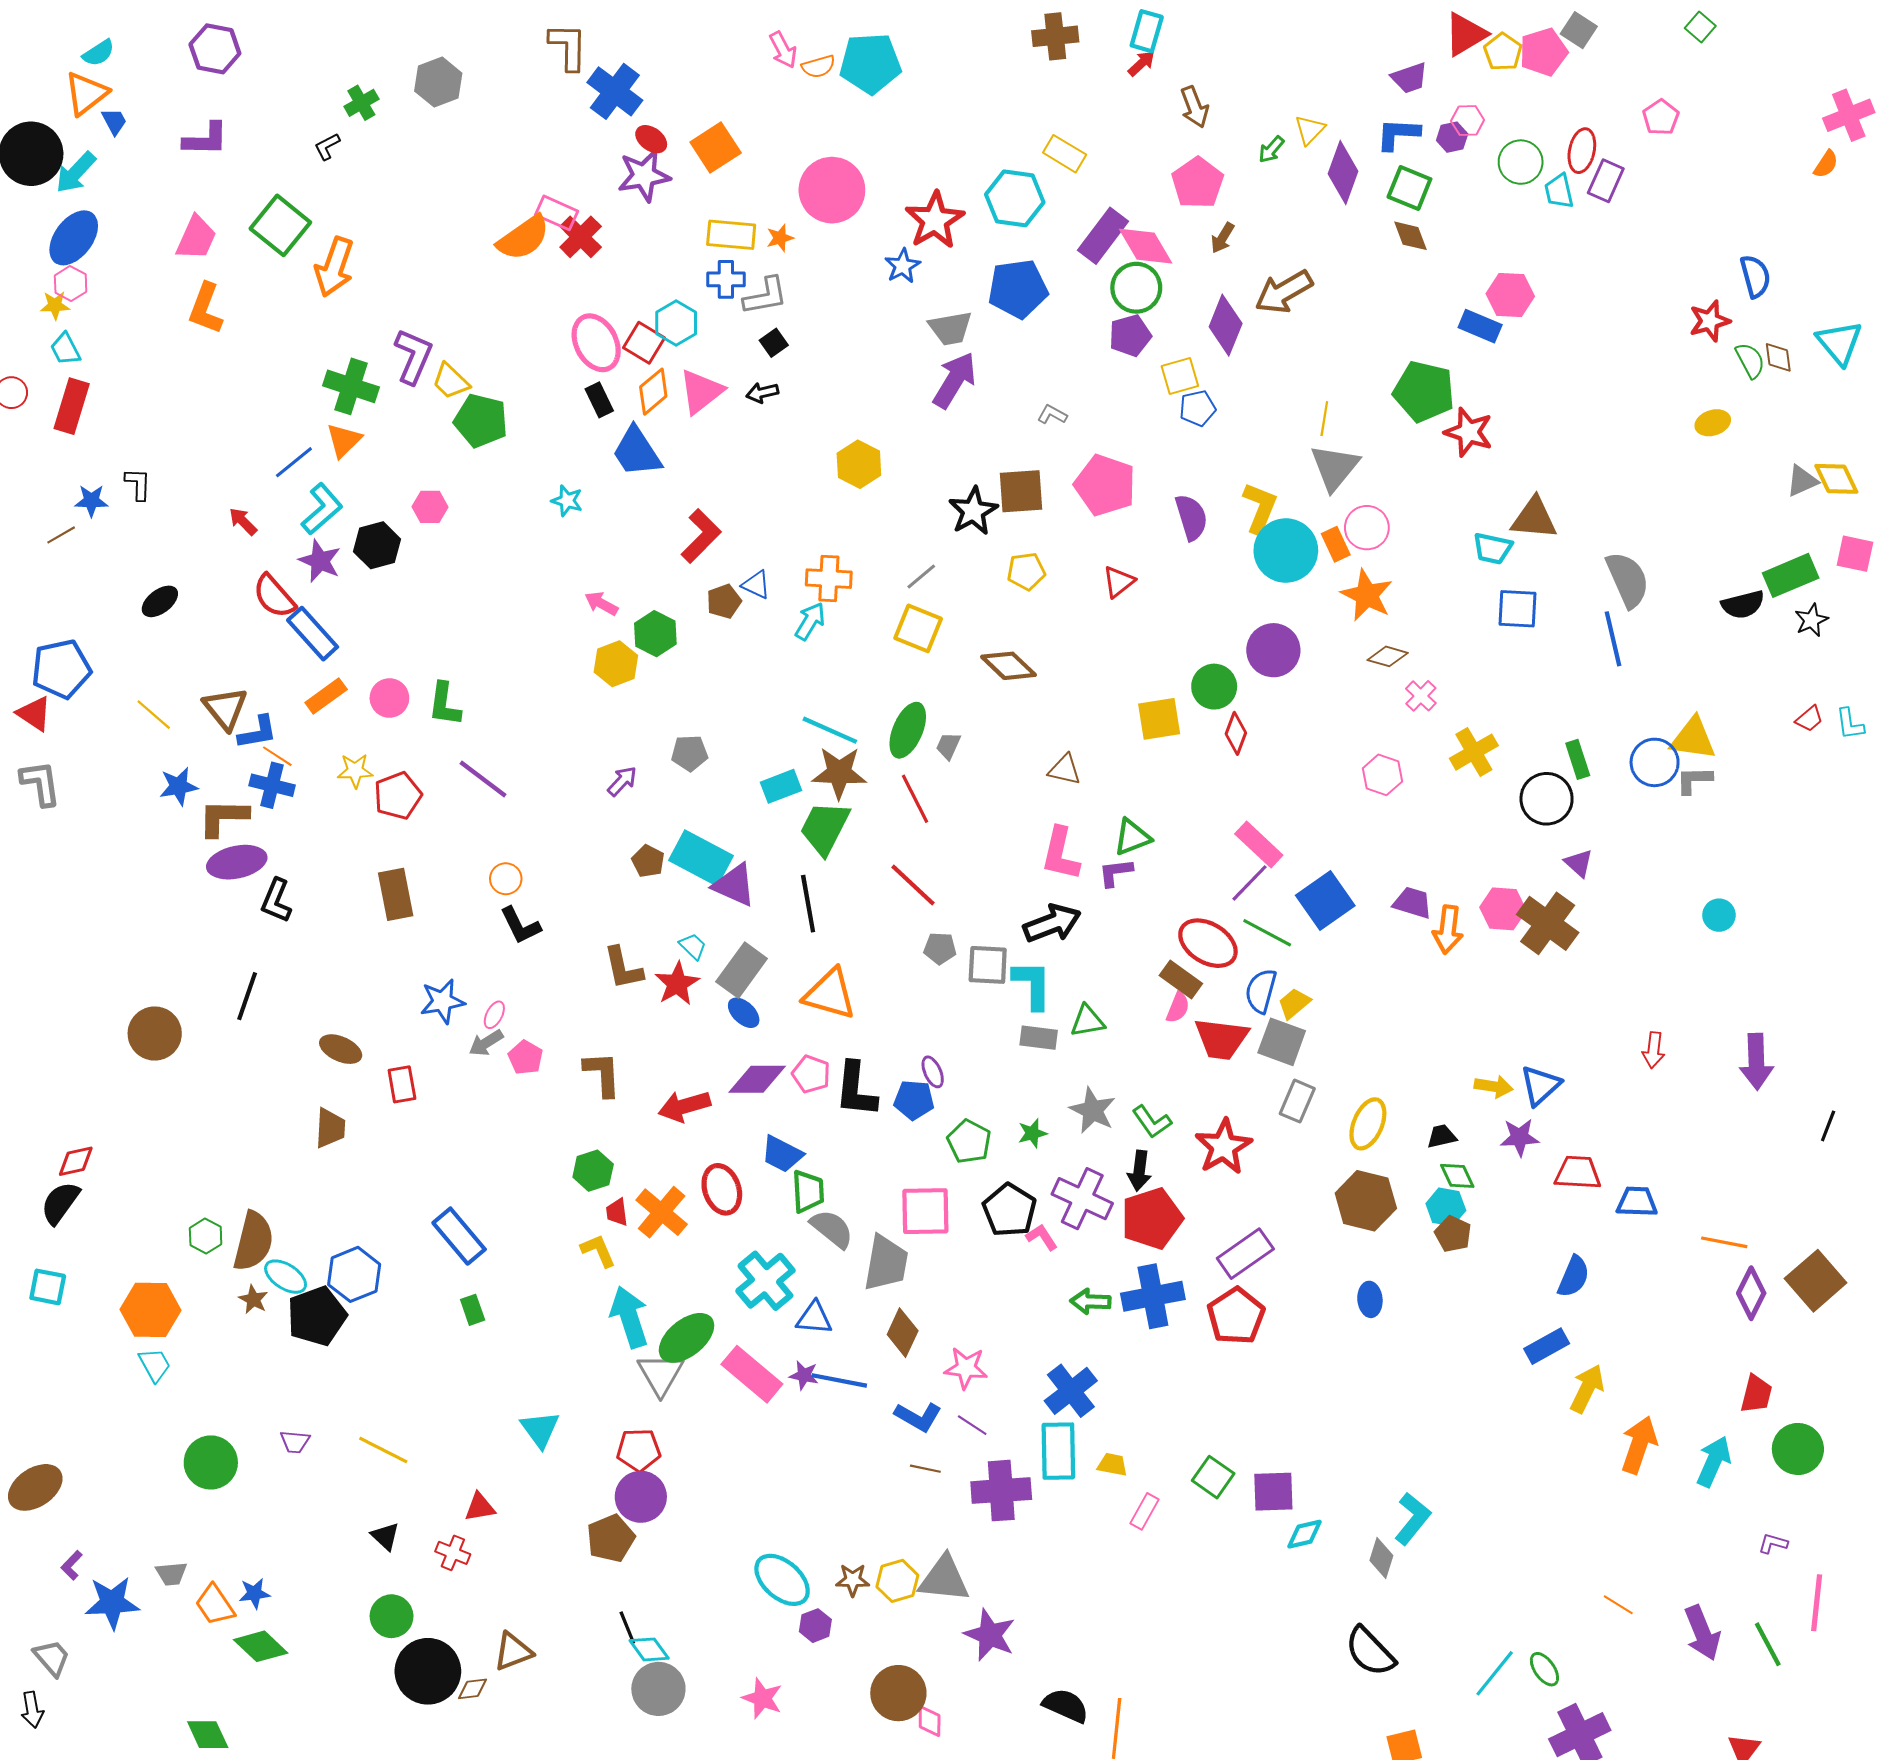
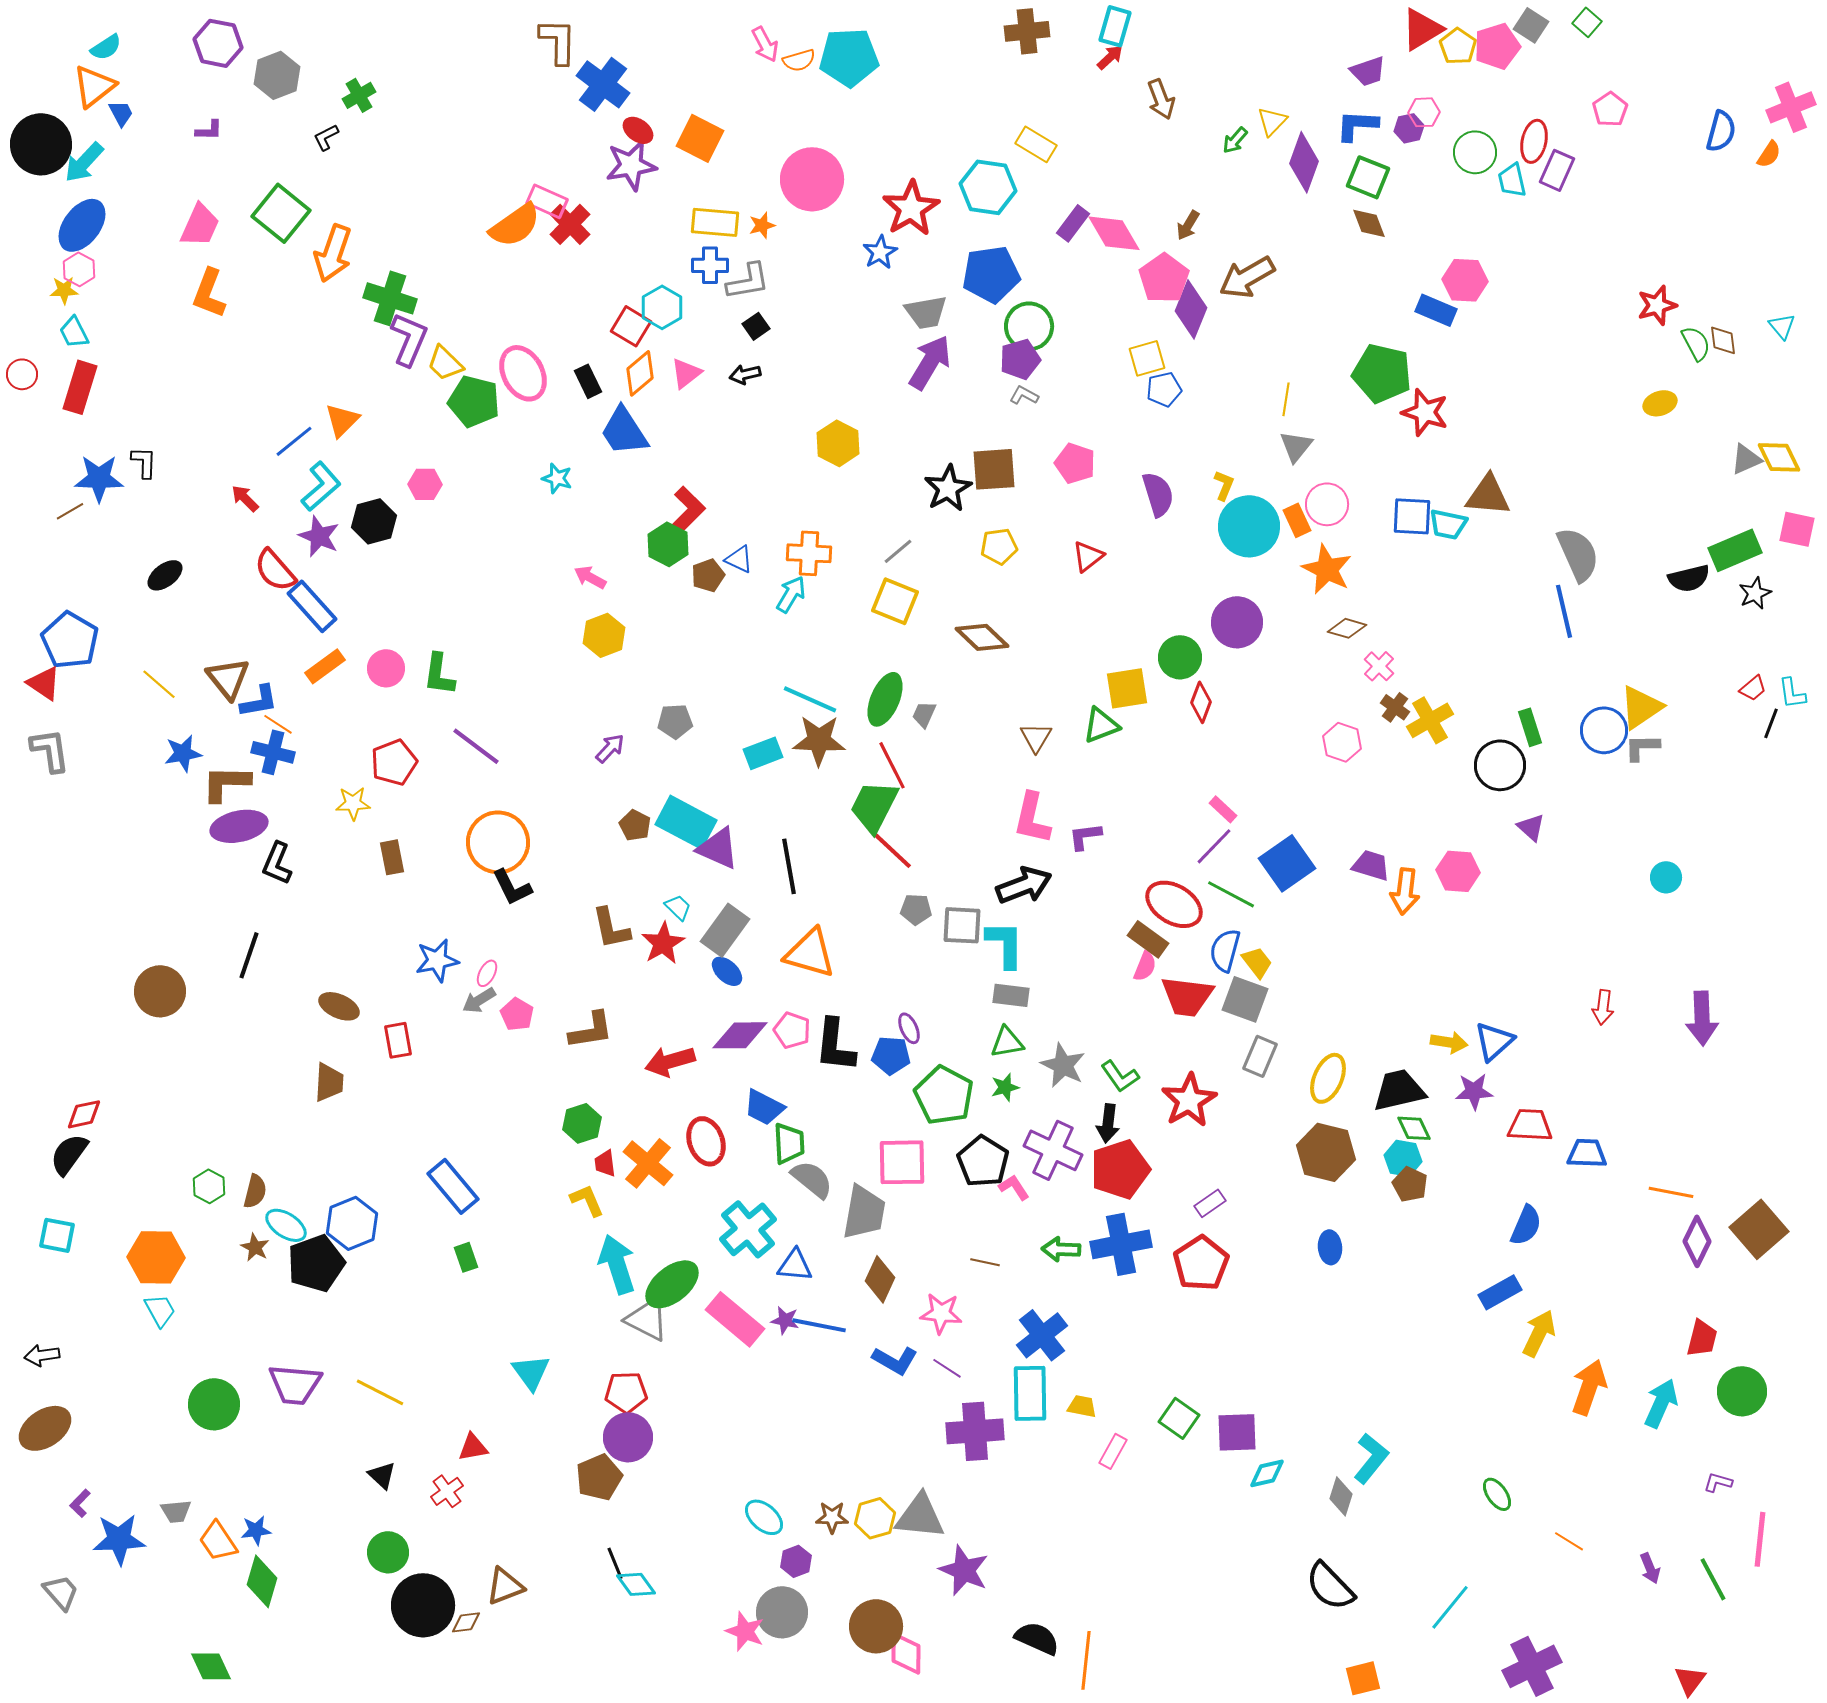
green square: (1700, 27) -> (1587, 22), moved
gray hexagon: (438, 82) -> (277, 75), moved
purple L-shape: (206, 139) -> (209, 130), size x0.6
orange square: (716, 147) -> (700, 138), turned -30
pink pentagon: (1198, 183) -> (1164, 278), moved
purple rectangle: (1103, 236) -> (1073, 223), size x0.7
blue semicircle: (1755, 276) -> (1721, 131), moved, turned 30
green circle: (1136, 288) -> (1029, 326), moved
purple pentagon: (1130, 336) -> (1020, 359), moved
pink ellipse: (596, 343) -> (523, 373), moved
cyan triangle: (1839, 343) -> (1782, 326), size x0.6
green cross: (351, 386) -> (390, 298), moved
pink triangle: (701, 392) -> (686, 373), size x0.7
gray triangle: (1335, 467) -> (1296, 446), size x0.7
pink pentagon: (1105, 485) -> (1075, 463), size x0.7
blue star: (91, 501) -> (99, 478), size x1.5
yellow L-shape: (1260, 508) -> (1224, 485), size x0.6
blue square: (1517, 609) -> (1412, 516), moved
green hexagon: (655, 634) -> (668, 544), moved
blue pentagon: (61, 669) -> (70, 640), turned -30
yellow triangle: (1693, 739) -> (1641, 707), turned -42
brown triangle: (1065, 770) -> (1036, 737), turned 48
yellow star: (355, 771) -> (353, 803), moved
green trapezoid: (825, 828) -> (874, 806), moved
green triangle: (1132, 837) -> (1101, 725), moved
pink rectangle: (1259, 844) -> (1223, 809), size x0.6
orange circle: (506, 879) -> (498, 842), size x2.0
brown rectangle: (396, 894) -> (392, 857), size x0.7
brown cross: (1548, 923) -> (1395, 707), moved, size x0.5
yellow trapezoid: (1294, 1003) -> (1257, 962), turned 92
green triangle: (1087, 1021) -> (1007, 1042), moved
brown L-shape: (602, 1074) -> (591, 1030), turned 84
black line: (1828, 1126) -> (1771, 723), moved
black trapezoid: (1442, 1136) -> (1399, 1090), size x1.8
green pentagon: (969, 1142) -> (944, 1095), size x1.4
brown semicircle: (253, 1241) -> (255, 1191), size x0.6
purple rectangle: (1245, 1254) -> (1210, 1203), size x0.6
gray triangle: (661, 1374) -> (647, 1319), turned -33
purple trapezoid: (295, 1442) -> (295, 1384), size x1.8
brown line: (925, 1469) -> (985, 1262), moved
red cross: (453, 1553) -> (447, 1491), turned 32
cyan ellipse: (782, 1580) -> (764, 1517), size x0.7
purple arrow: (1702, 1633) -> (1650, 1568), size x0.6
green diamond: (261, 1646) -> (262, 1581), turned 63
green ellipse: (1544, 1669) -> (1497, 1494), moved
gray circle: (658, 1689) -> (782, 1612), moved
black arrow: (32, 1710) -> (42, 1355), moved, turned 92
pink diamond: (930, 1721) -> (906, 1653), size x1.4

